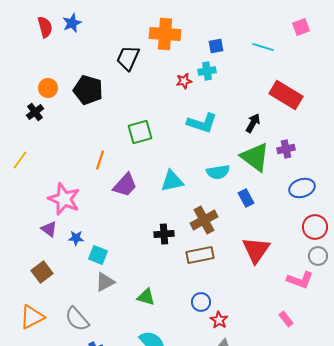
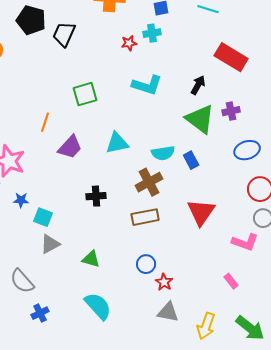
black trapezoid: (128, 58) -> (64, 34), moved
black pentagon: (88, 90) -> (31, 20), moved
cyan semicircle: (218, 172) -> (163, 153), moved
black cross: (164, 234) -> (96, 196), moved

